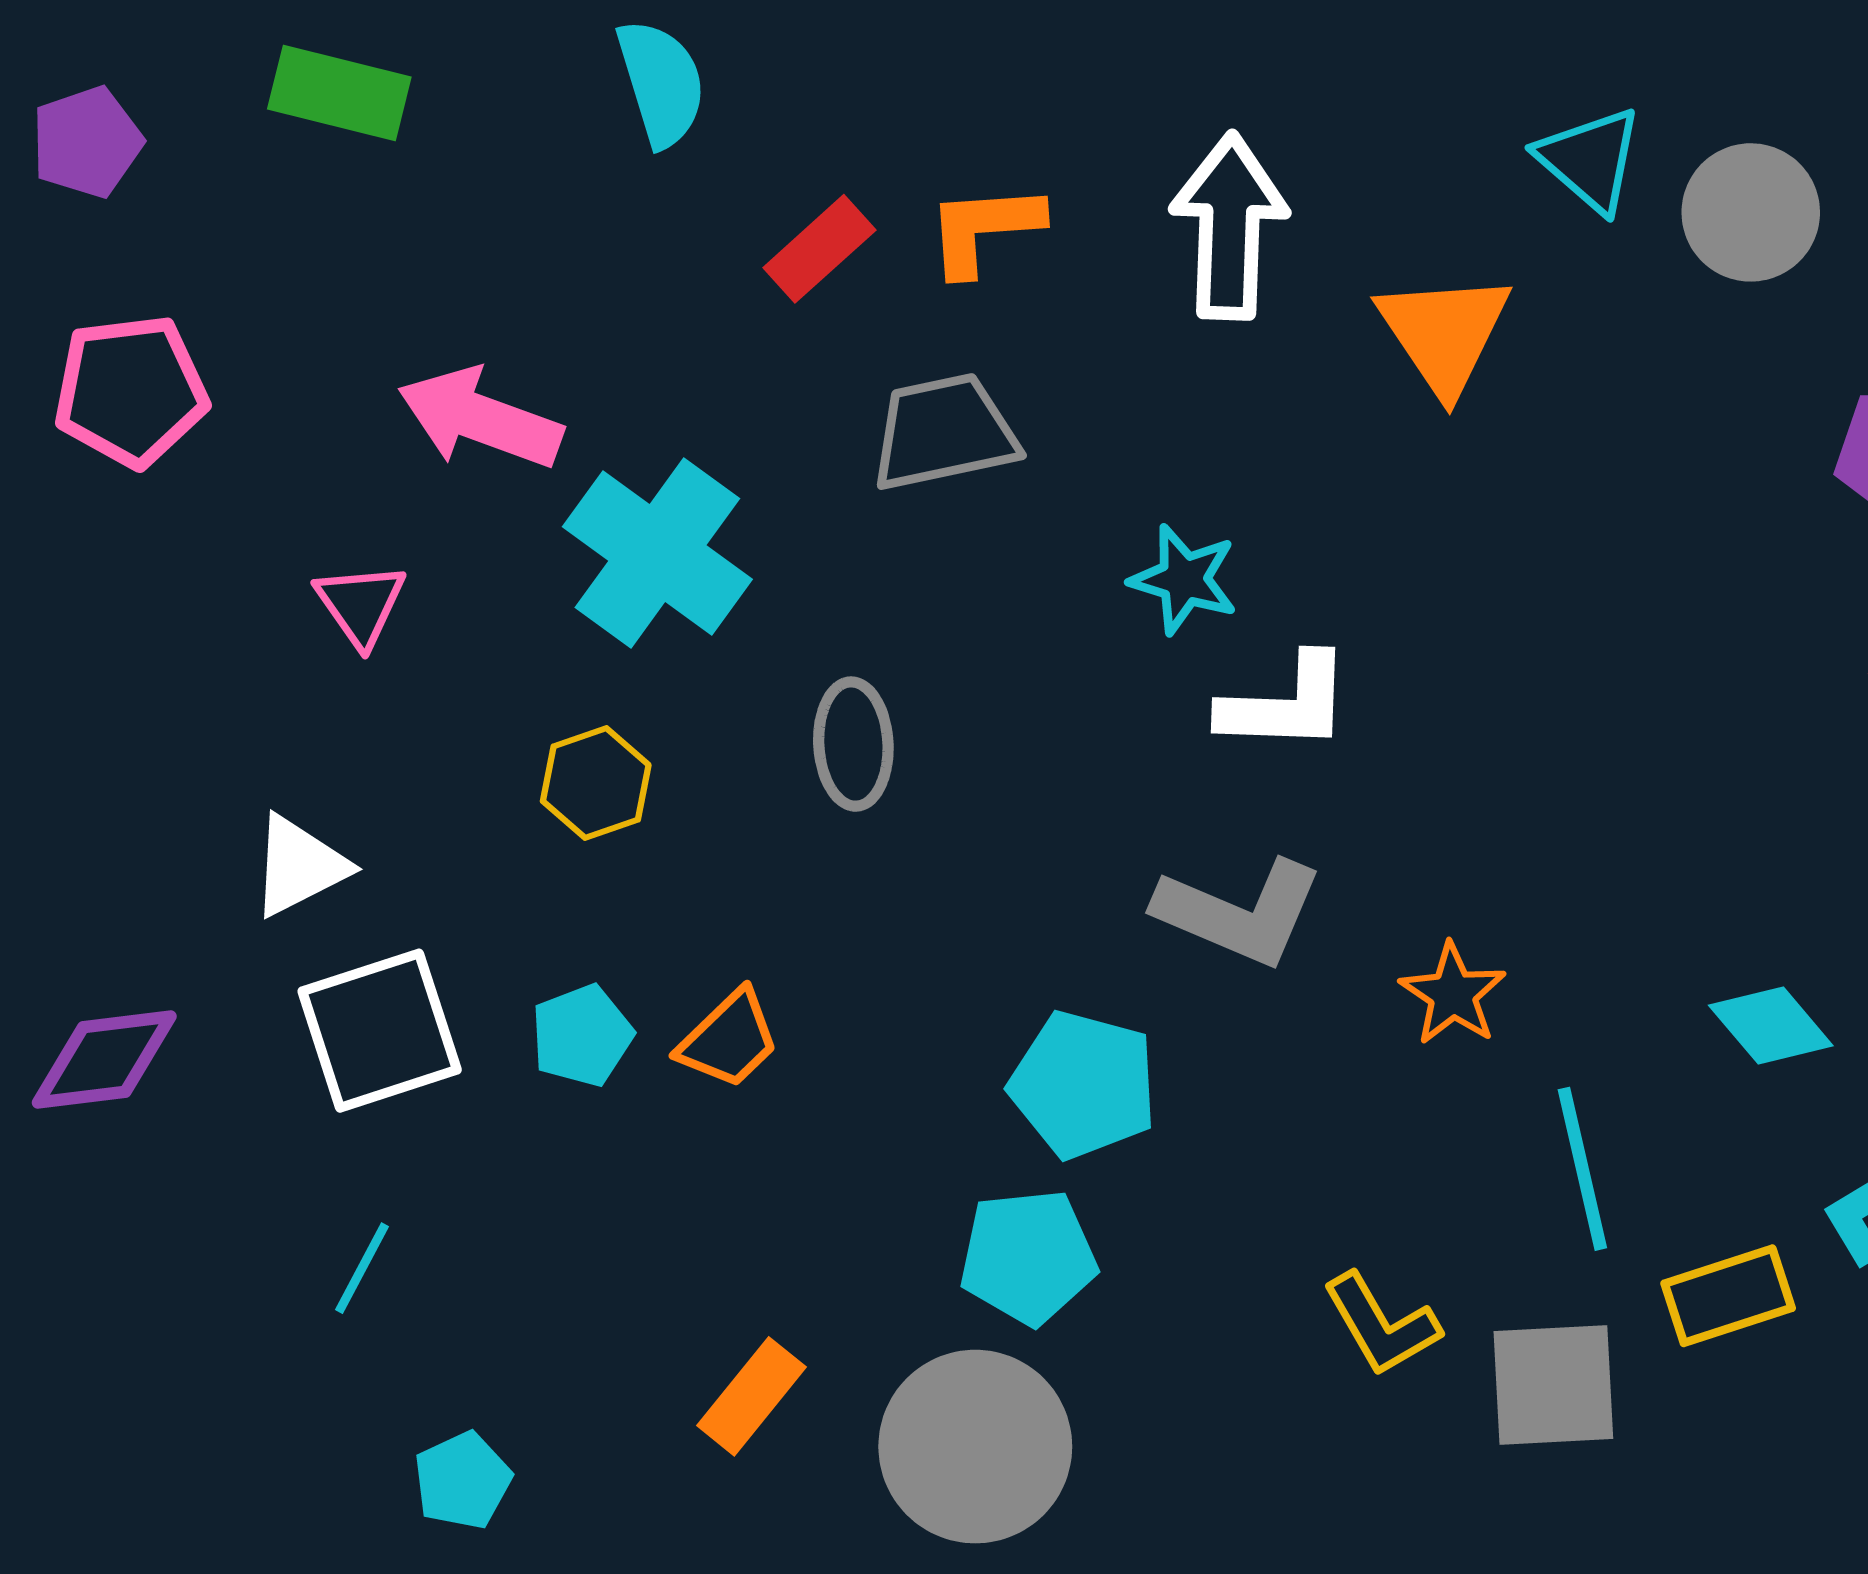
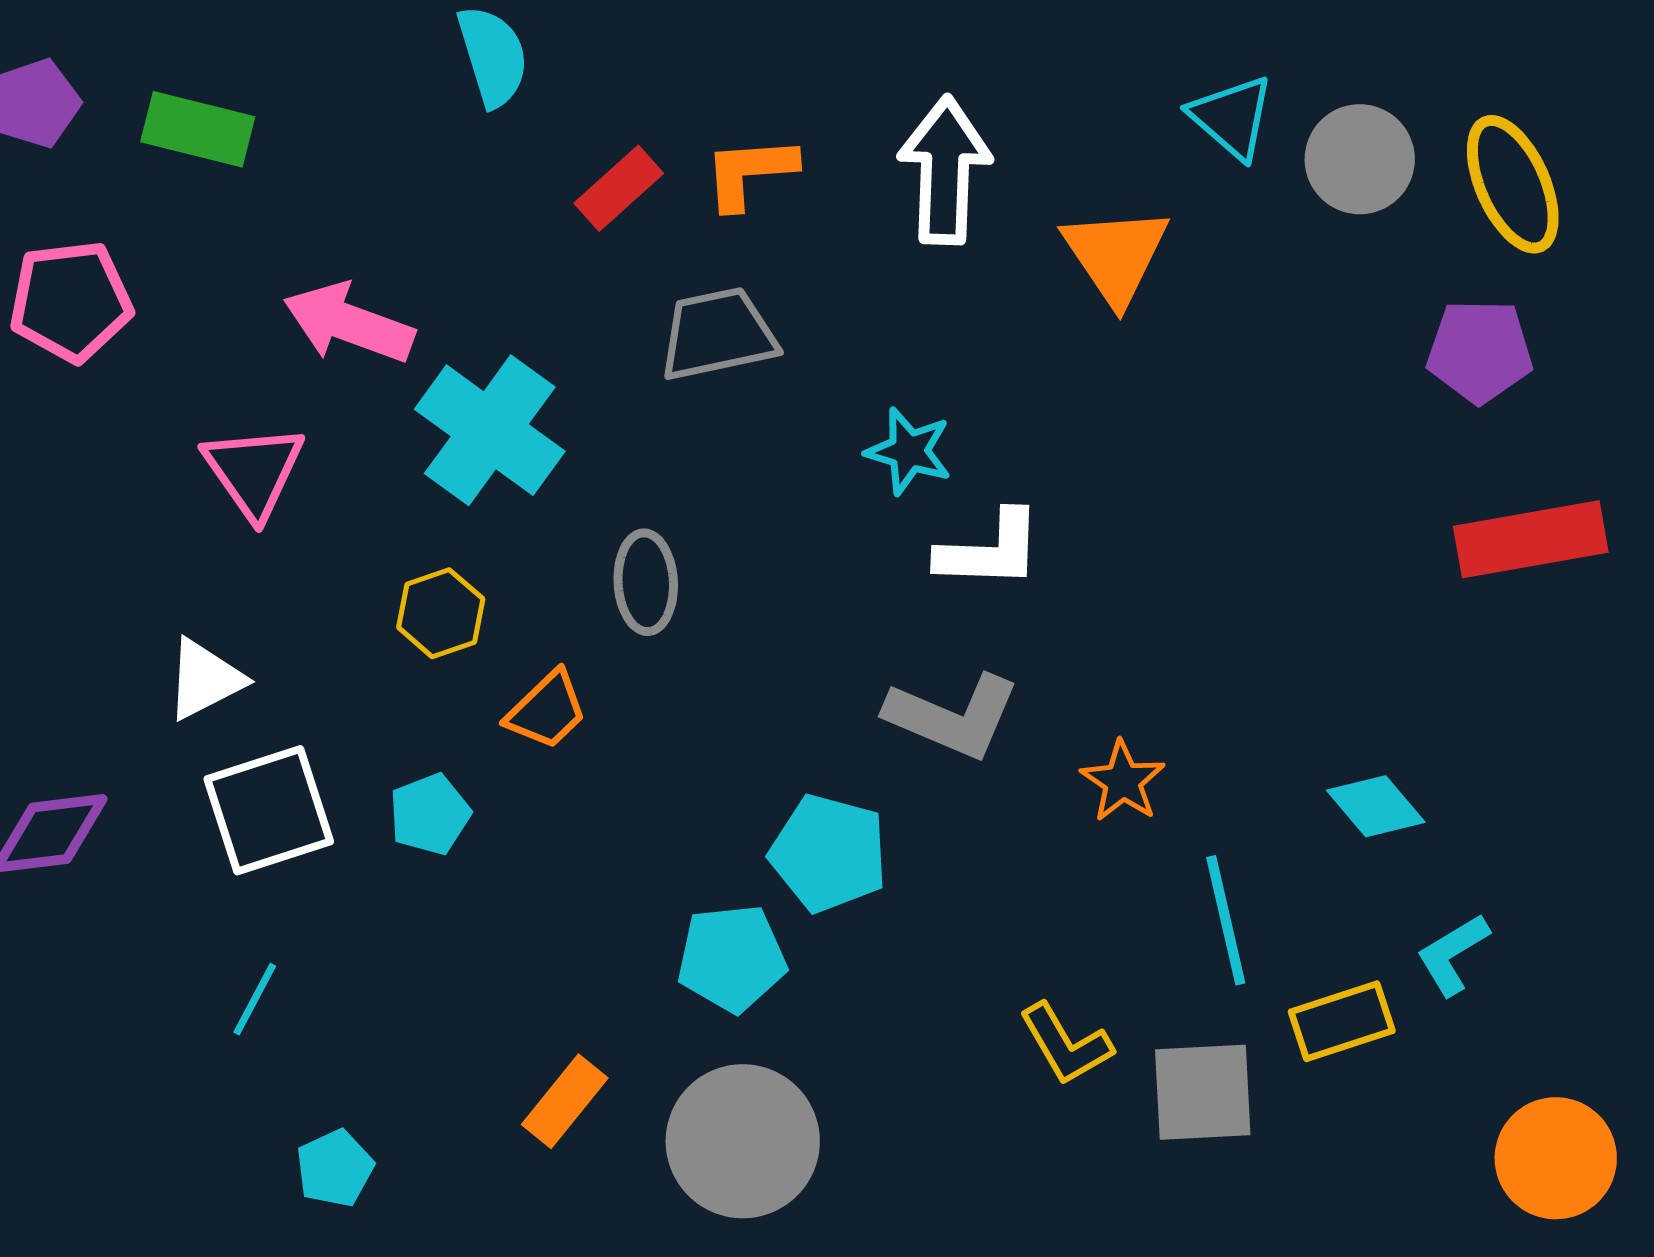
green rectangle: (339, 93) -> (198, 129), moved
pink triangle: (361, 605) -> (254, 471), size x1.4
orange trapezoid: (729, 1039) -> (547, 710), moved
cyan pentagon: (1028, 1257) -> (732, 958), moved

